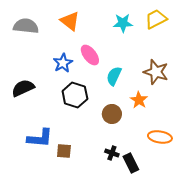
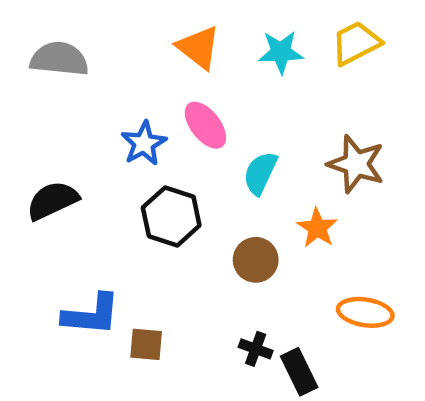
orange triangle: (70, 21) -> (199, 48), moved

